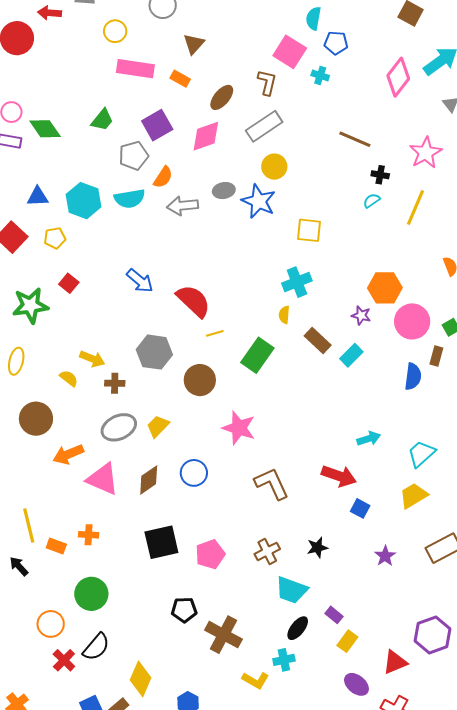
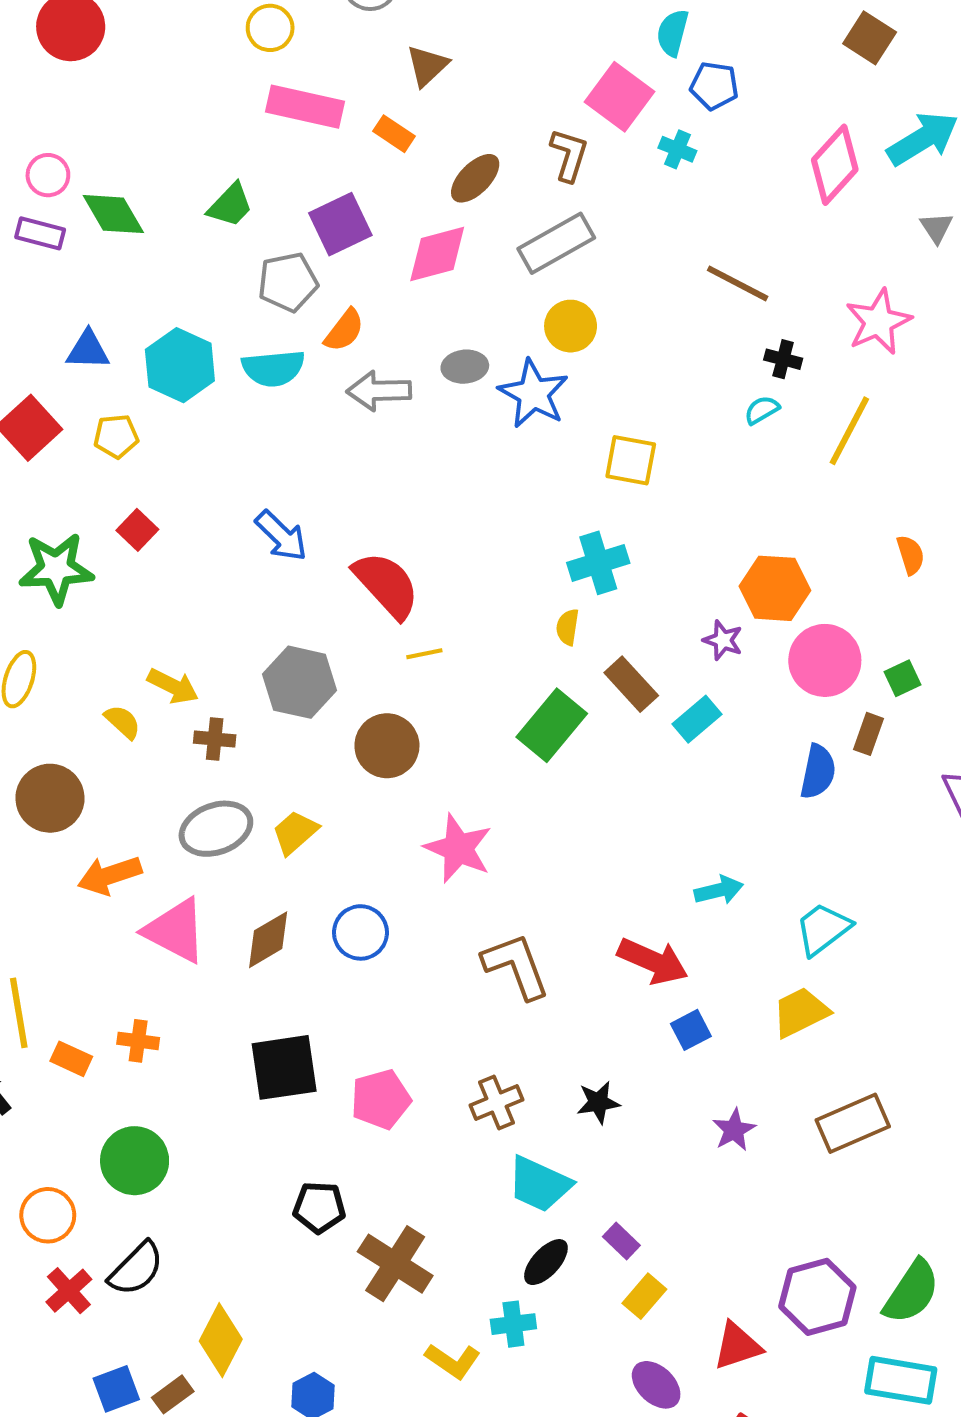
green rectangle: (257, 355) -> (552, 725), moved
blue square: (360, 508) -> (691, 1030), turned 30

